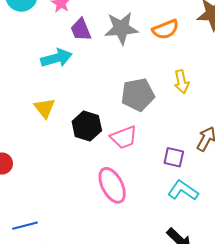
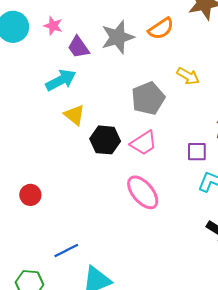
yellow arrow: (182, 82) -> (188, 76), turned -35
yellow triangle: (45, 108) -> (74, 115), moved

